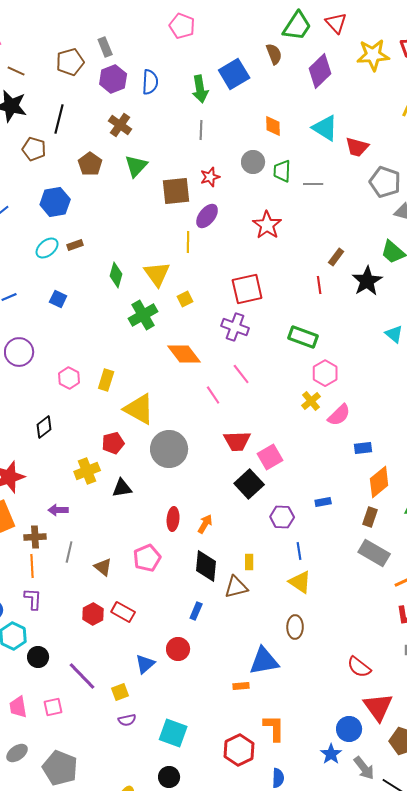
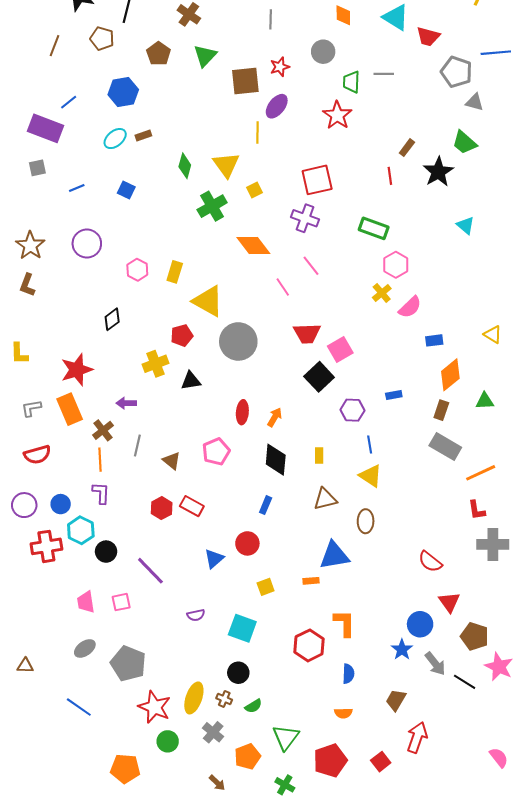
green trapezoid: (282, 171) -> (351, 82), moved
brown cross: (35, 537) -> (103, 430), turned -35
brown triangle: (236, 587) -> (325, 499), moved
yellow square: (120, 692) -> (266, 587), moved
red triangle: (378, 707) -> (449, 602), size x0.7

